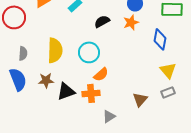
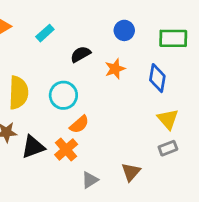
orange star: (131, 22) -> (115, 69), moved
orange cross: (91, 93) -> (66, 150), turned -36
brown triangle: (140, 99) -> (131, 172), moved

